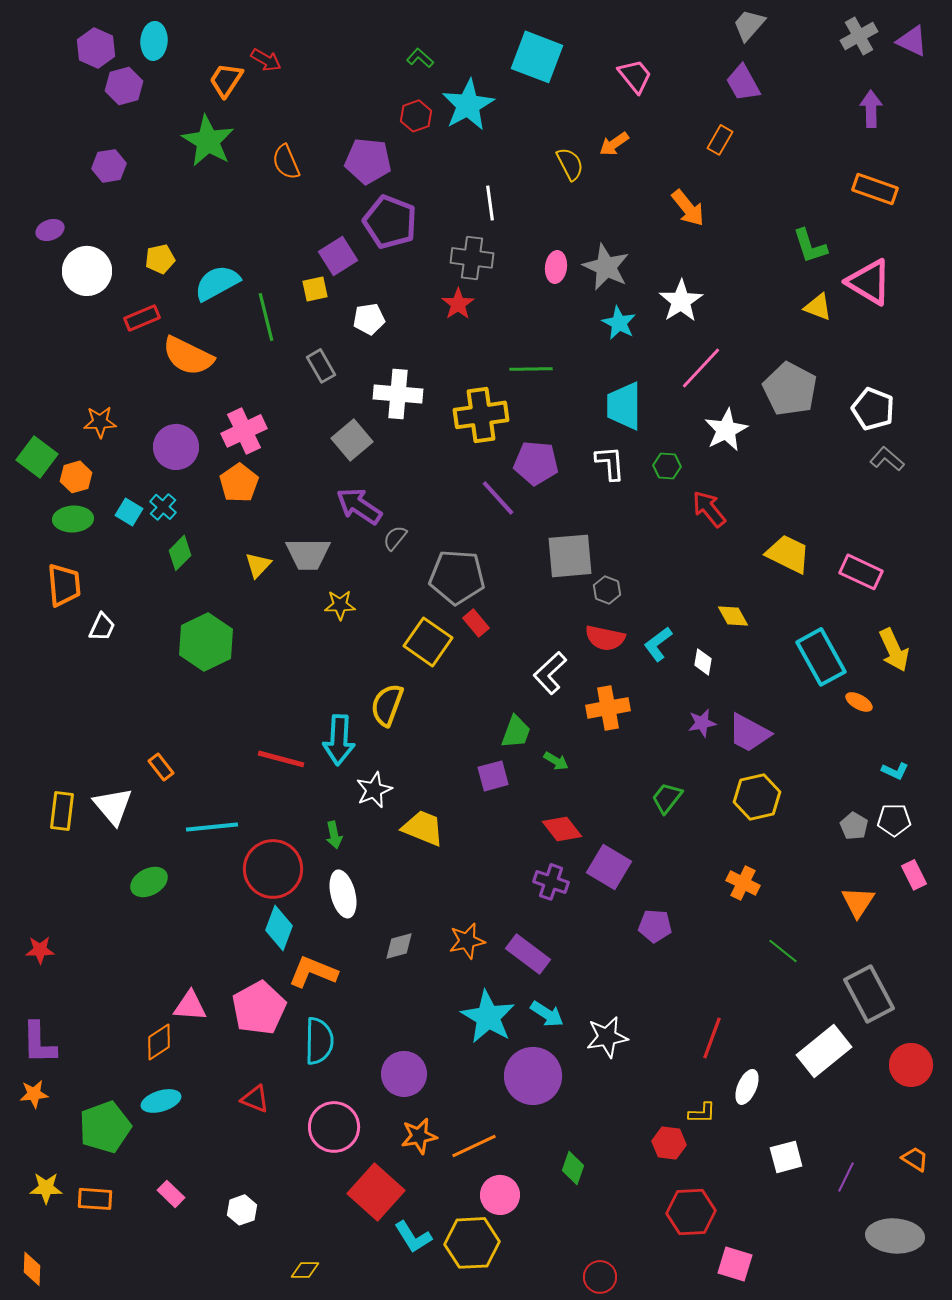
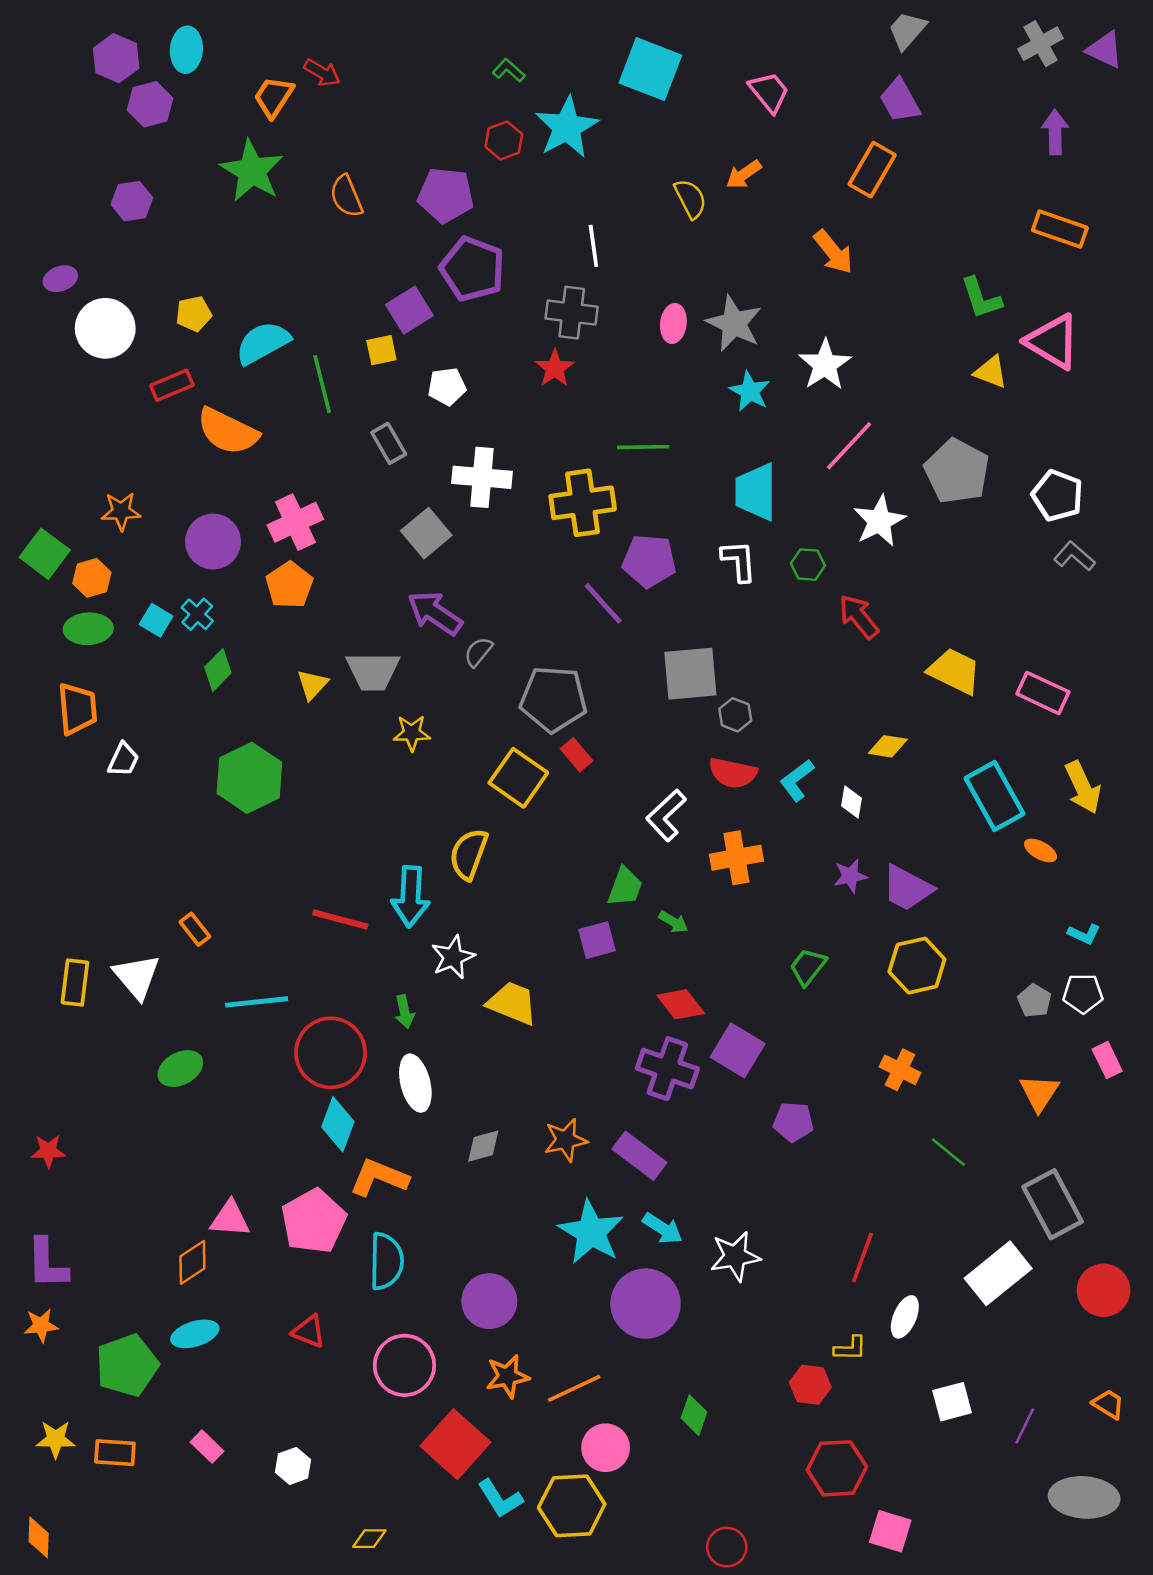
orange rectangle: (720, 140) -> (872, 170), size x1.5
yellow diamond: (733, 616) -> (888, 746), turned -52
purple cross: (551, 882) -> (667, 1069), size x1.4

